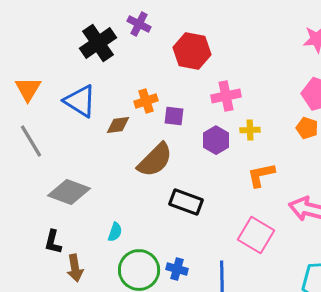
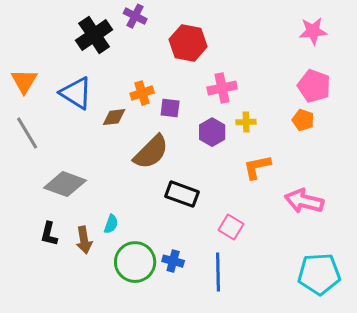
pink square: (256, 235) -> (231, 227), moved, size x0.7
brown arrow: (75, 268) -> (84, 240), moved

